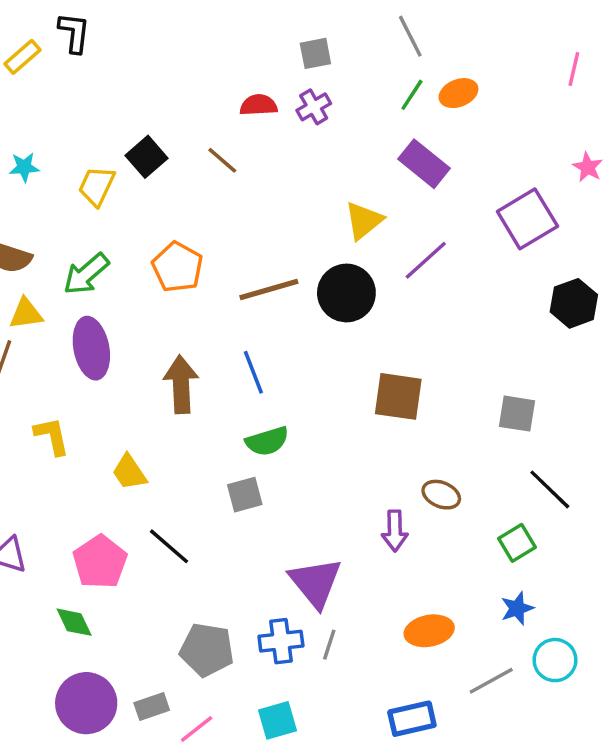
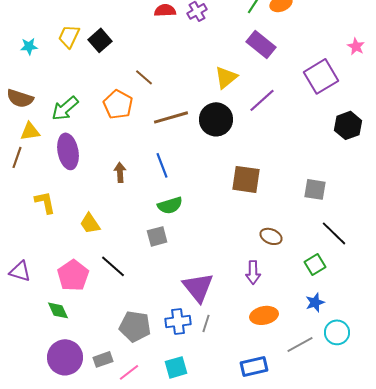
brown line: (222, 160) -> (144, 77), moved
yellow trapezoid: (97, 186) -> (69, 36), moved
brown arrow: (181, 384) -> (120, 172), size x0.6
purple arrow: (395, 531) -> (253, 272), moved

